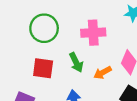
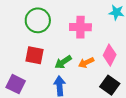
green arrow: (76, 62) -> (63, 62), moved, turned 78

